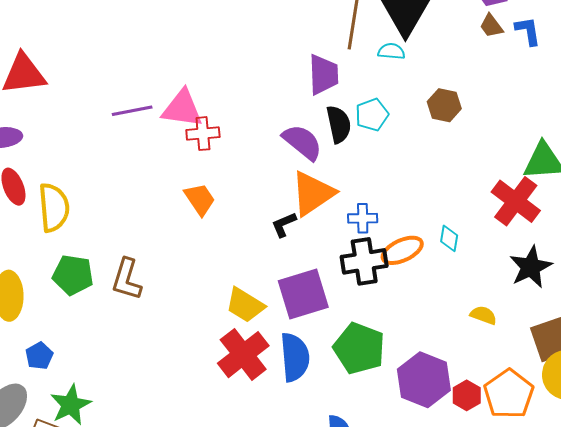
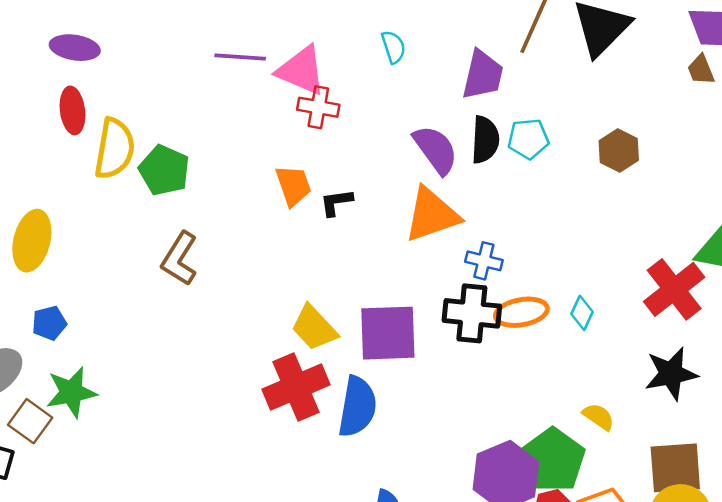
cyan semicircle: (391, 51) -> (393, 47), moved, turned 52
black L-shape: (284, 225) -> (336, 202), moved
green pentagon: (73, 275) -> (164, 170), moved
green pentagon: (359, 348) -> (553, 460), moved

